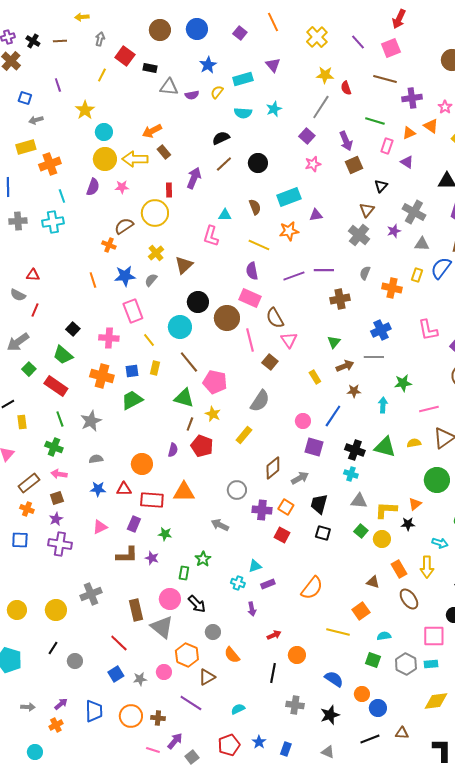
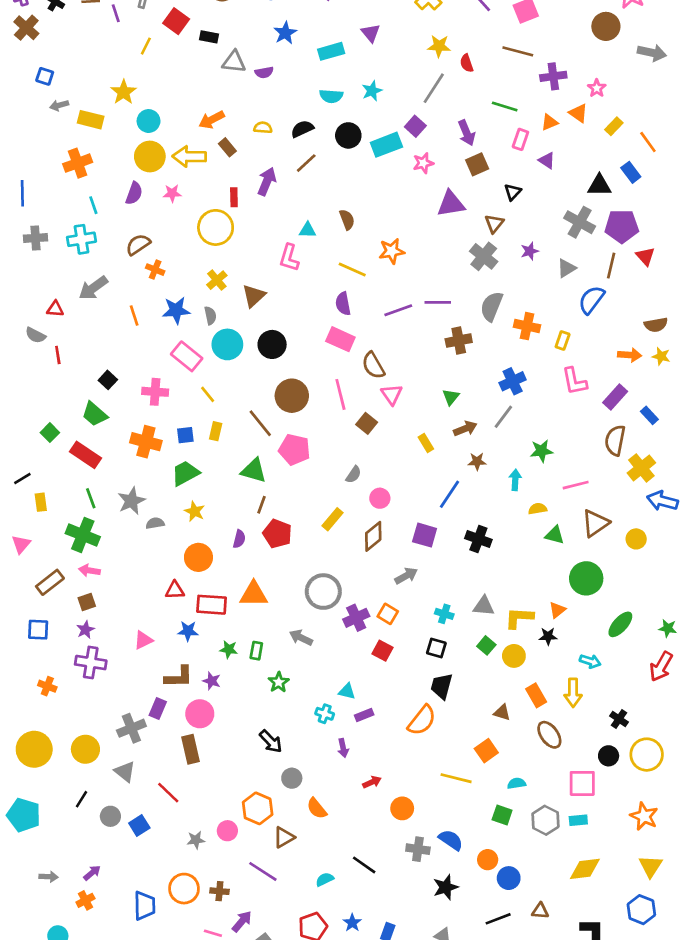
purple line: (58, 85) -> (116, 13), moved
yellow semicircle: (217, 92) -> (263, 128), moved, turned 56
yellow rectangle: (26, 147) -> (91, 120), moved, turned 30
black circle: (258, 163) -> (348, 135), moved
cyan rectangle: (289, 197) -> (386, 145), moved
gray cross: (414, 212) -> (580, 222), moved
purple triangle: (316, 215) -> (451, 204), moved, size x1.6
brown semicircle: (124, 226) -> (138, 245), moved
gray triangle: (422, 244) -> (566, 268), turned -35
gray semicircle: (365, 273) -> (492, 306), size x1.6
yellow rectangle: (417, 275) -> (563, 341), moved
gray semicircle: (151, 280) -> (210, 316), turned 128
red line: (35, 310) -> (58, 355), turned -32
pink rectangle: (133, 311) -> (187, 356), turned -30
brown circle: (227, 318) -> (292, 396), moved
cyan circle: (180, 327) -> (227, 344), moved
gray arrow: (18, 342) -> (93, 288), moved
gray line: (374, 357) -> (503, 417), turned -54
gray semicircle: (260, 401) -> (354, 475), size x0.6
yellow star: (213, 414) -> (195, 511), moved
pink circle: (303, 421) -> (380, 498), moved
yellow semicircle: (414, 443) -> (538, 509), moved
green cross: (54, 447) -> (83, 535), size x1.4
green triangle: (385, 447) -> (555, 535), moved, size x0.7
gray semicircle: (96, 459) -> (155, 523), moved
brown diamond: (273, 468) -> (373, 536), moved
cyan cross: (351, 474) -> (444, 614), moved
blue star: (98, 489) -> (188, 631), moved
gray circle: (237, 490) -> (323, 592), size x1.4
black trapezoid: (319, 504) -> (442, 686), moved
orange cross: (27, 509) -> (47, 686), moved
purple cross: (262, 510) -> (356, 618), turned -30
purple rectangle: (134, 524) -> (158, 709), moved
blue square: (20, 540) -> (38, 630), moved
cyan triangle: (255, 566) -> (347, 691), turned 32
green rectangle: (184, 573) -> (256, 651), moved
pink circle: (170, 599) -> (200, 714), moved
yellow circle: (17, 610) -> (34, 749), size x1.4
gray triangle: (162, 627) -> (125, 772), moved, size x0.7
black line: (273, 673) -> (364, 865), moved, turned -66
blue square: (116, 674) -> (139, 825), moved
gray cross: (295, 705) -> (418, 849), moved
blue trapezoid: (94, 711) -> (145, 906), moved

